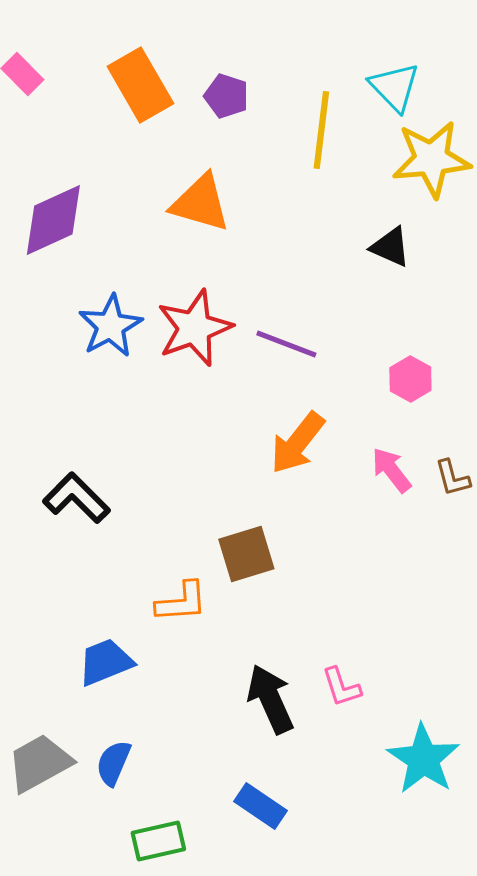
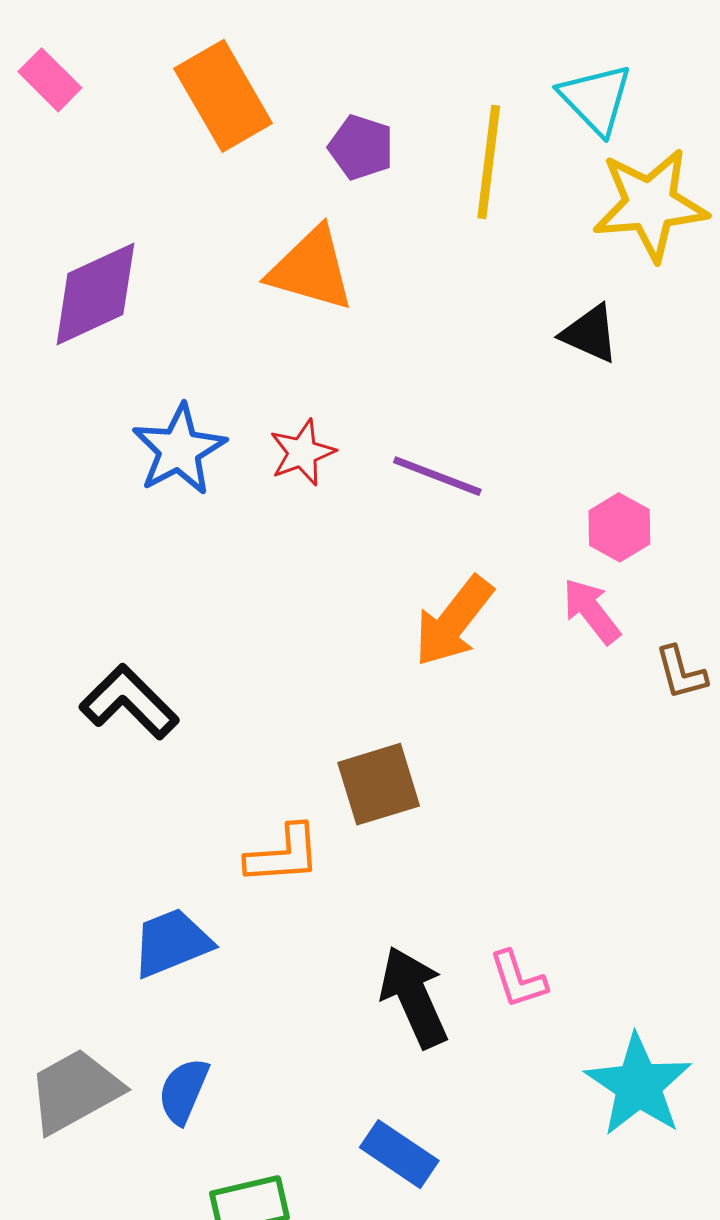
purple pentagon: (226, 96) -> (361, 147), moved
red star: (194, 328) -> (302, 453), size x0.6
pink arrow: (391, 470) -> (591, 611), moved

